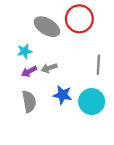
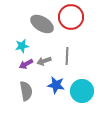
gray line: (98, 65) -> (67, 56), moved

